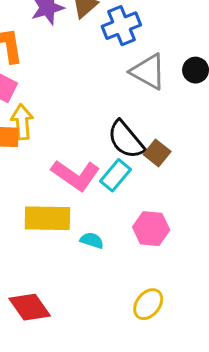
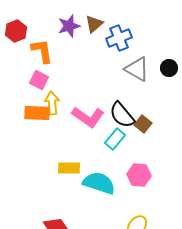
pink L-shape: (76, 175) -> (88, 117), moved
yellow rectangle: (47, 218) -> (69, 168), size x0.7
cyan semicircle: (92, 240) -> (99, 183), size x2.0

